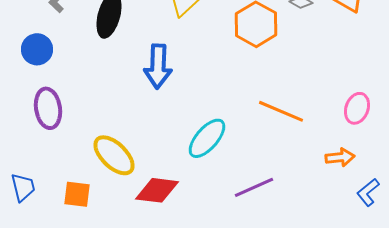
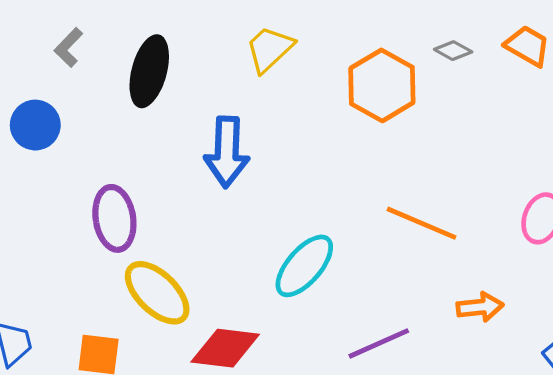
purple ellipse: (48, 108) -> (114, 218), moved
orange arrow: (340, 157) -> (480, 307), moved

